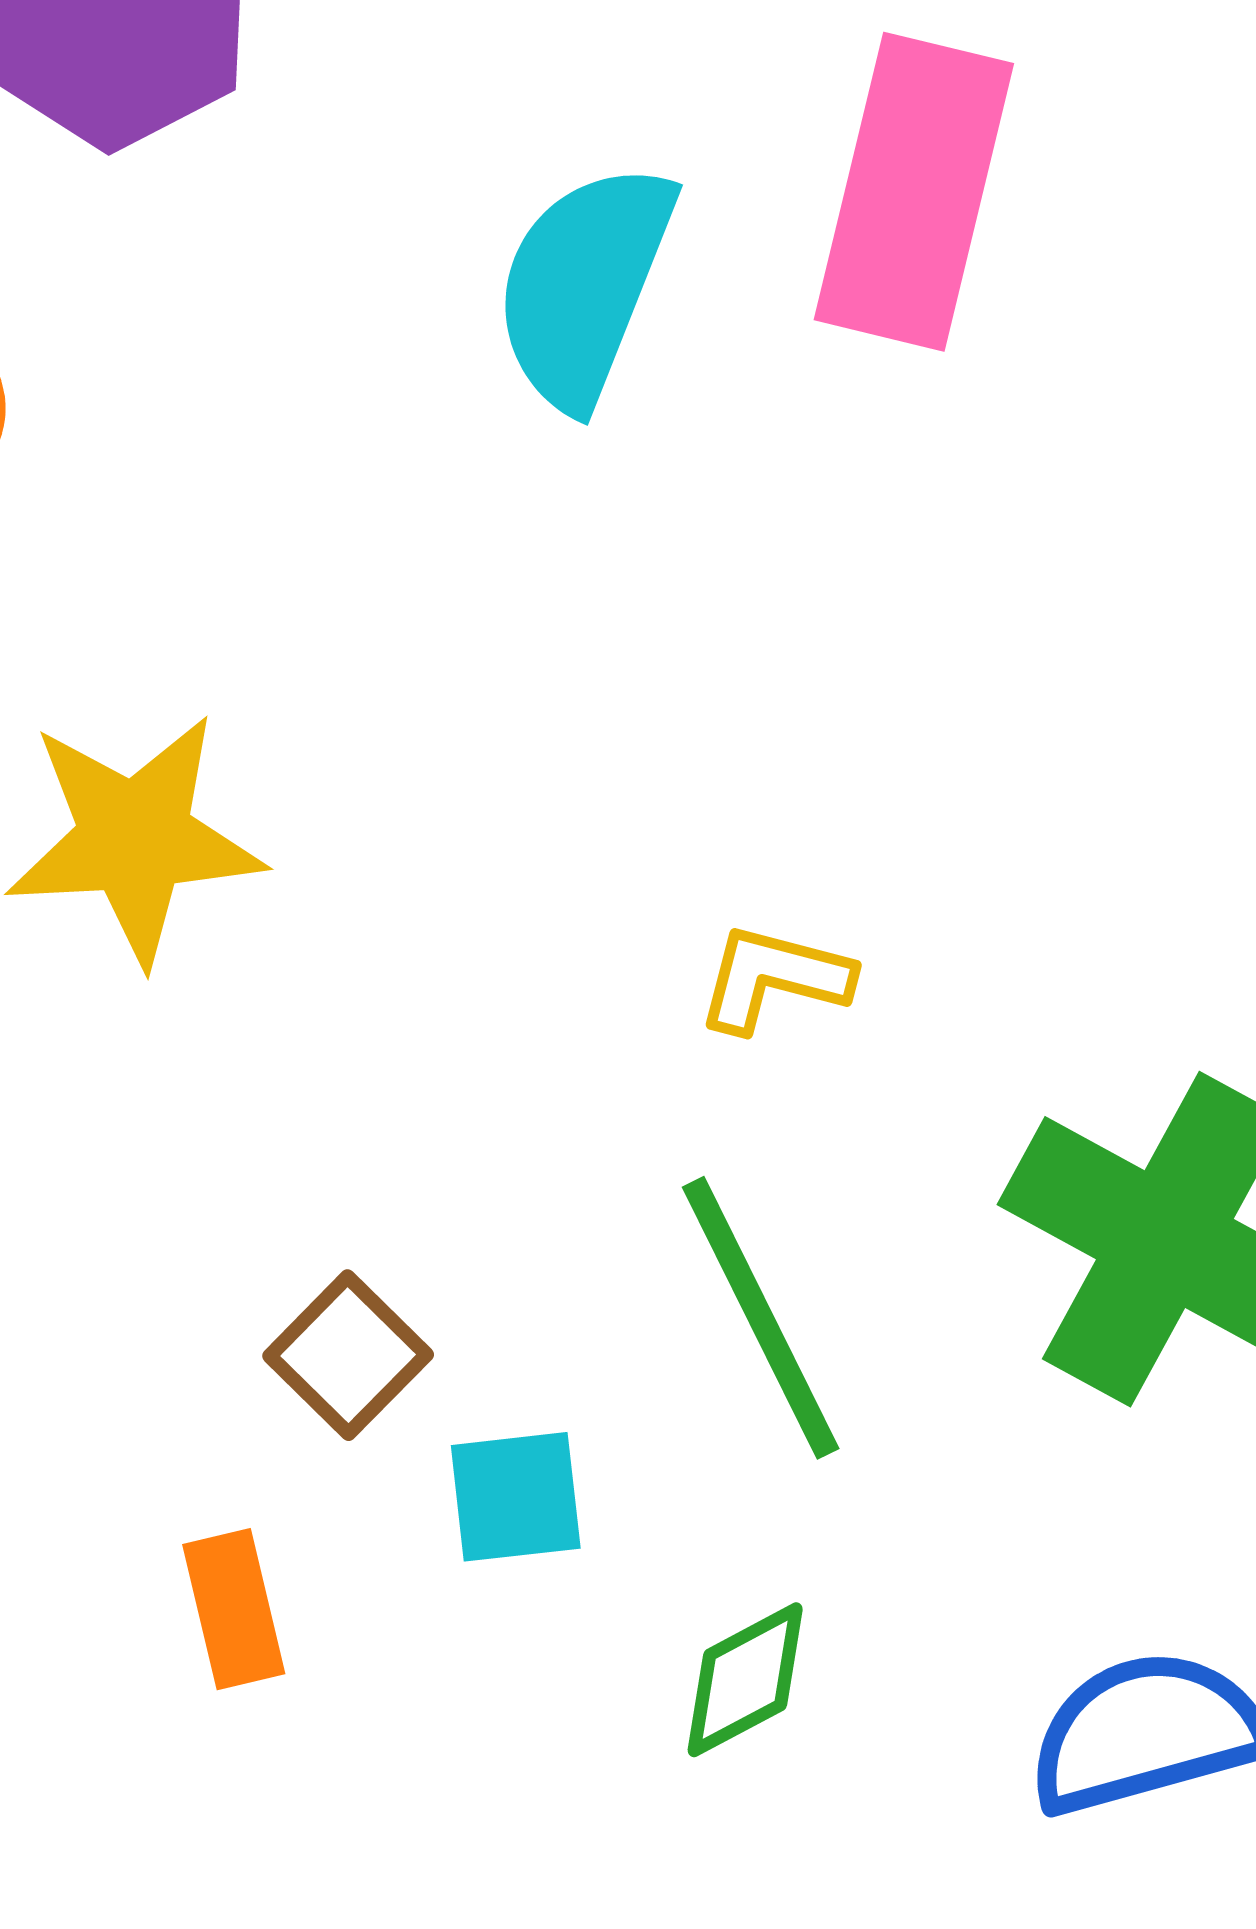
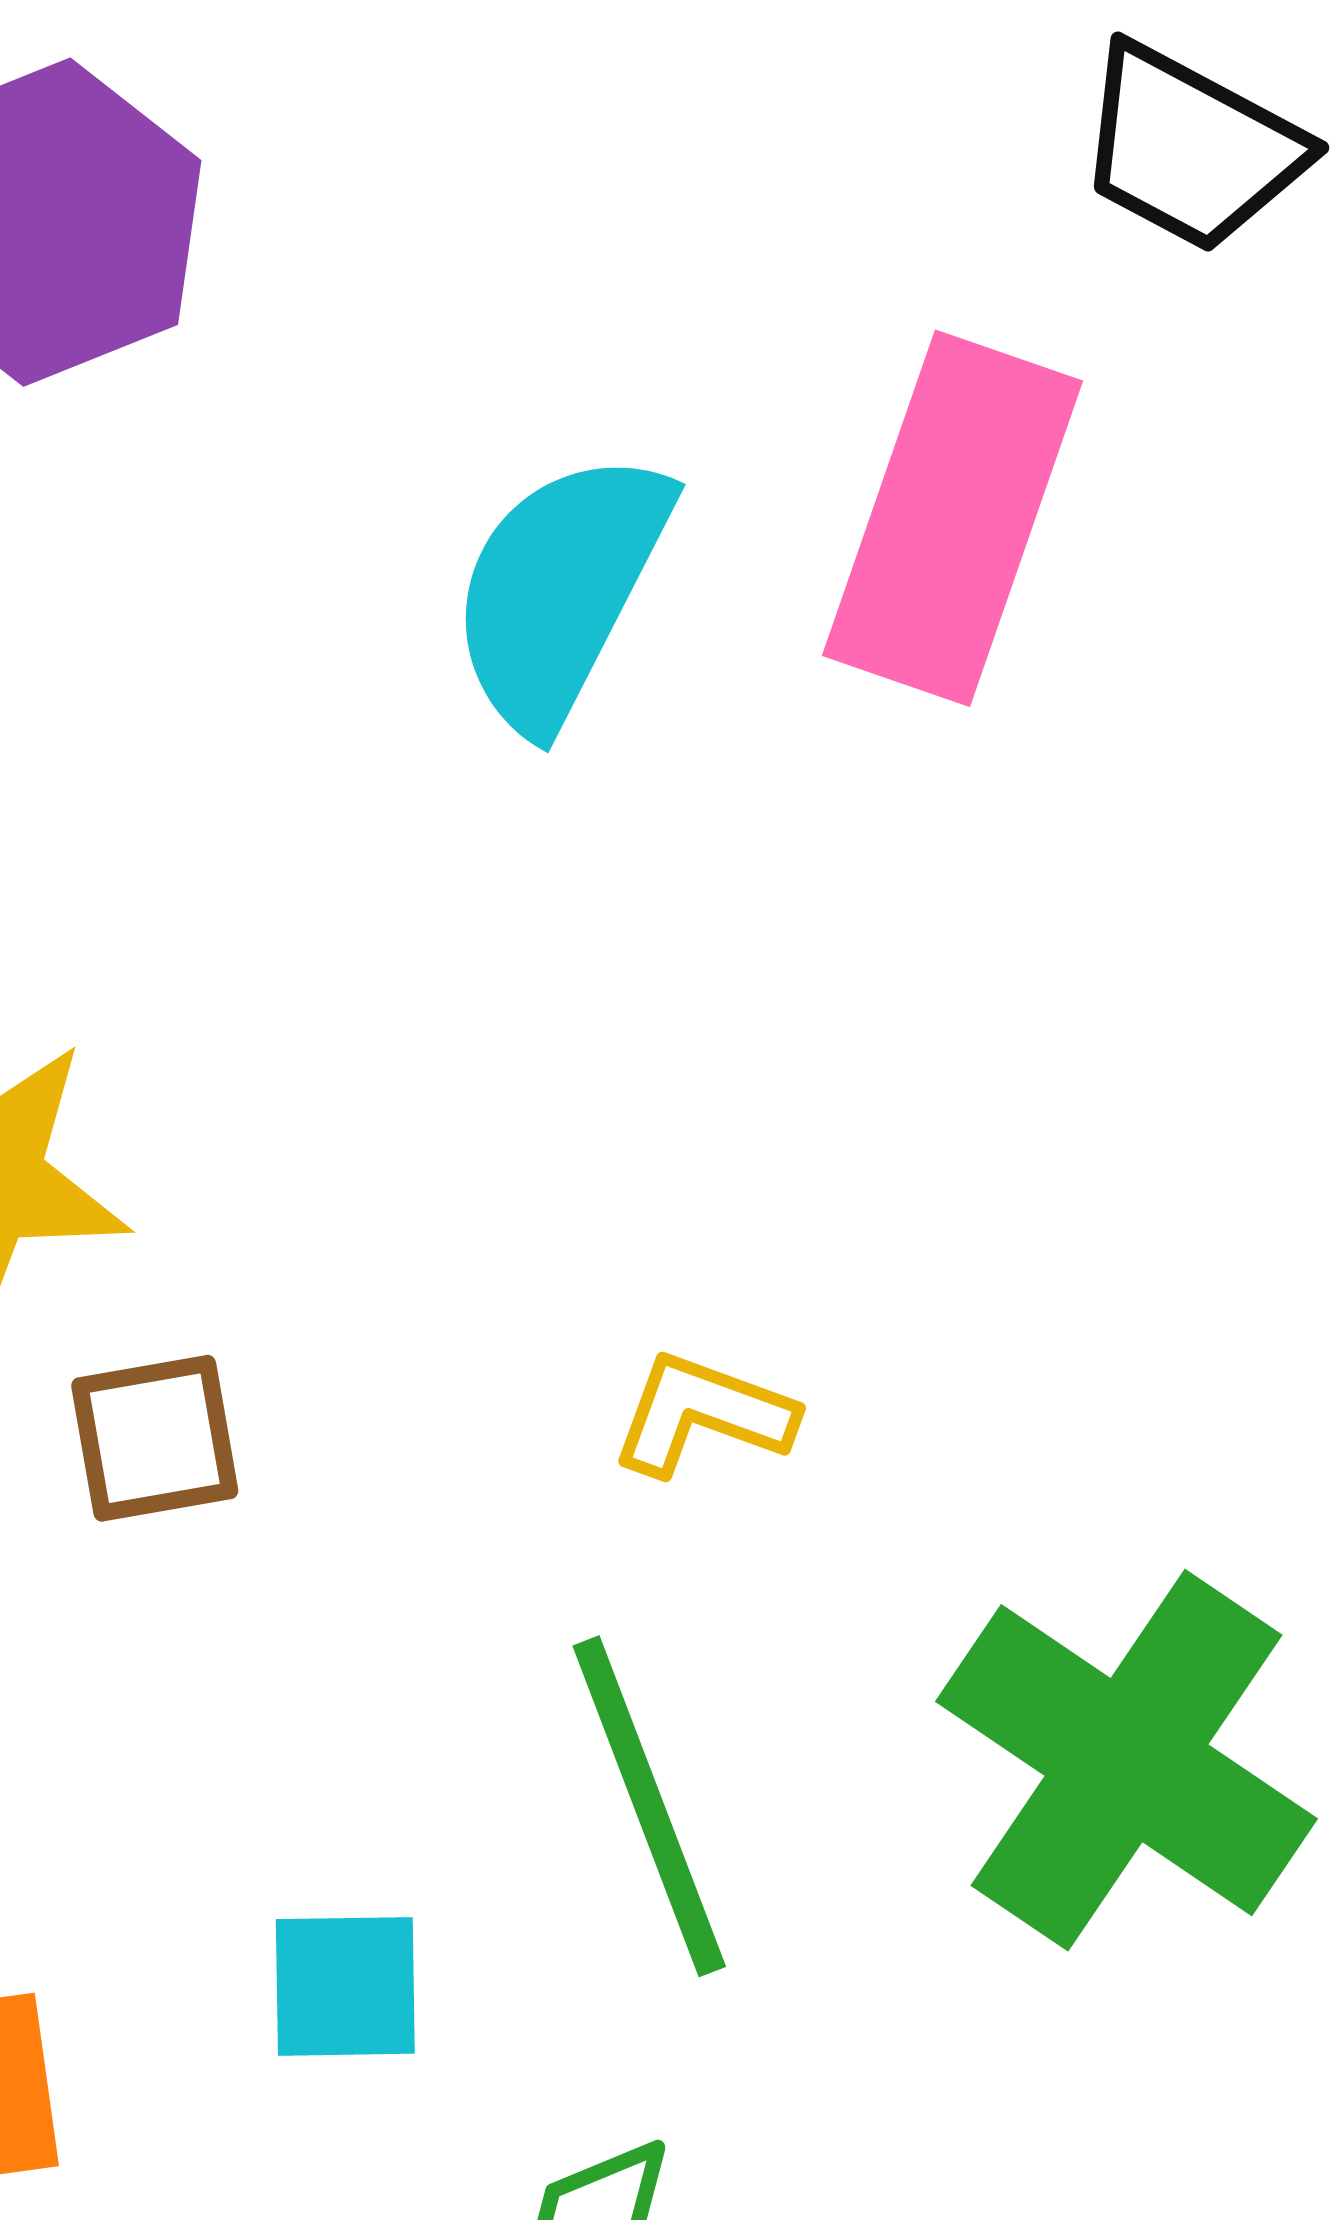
brown square: (348, 1355) -> (155, 1438), moved, turned 30

